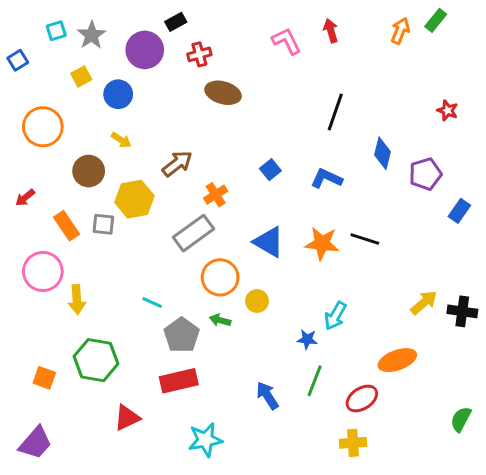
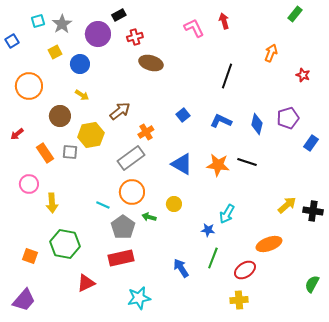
orange arrow: (400, 31) -> (271, 53), moved
blue diamond: (383, 153) -> (257, 124), moved
pink circle: (43, 271) -> (29, 184), size x0.7
orange circle: (220, 277) -> (132, 192), moved

